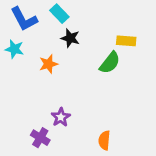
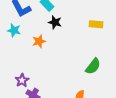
green semicircle: (110, 63) -> (93, 66), moved
purple star: (61, 117) -> (22, 80), moved

